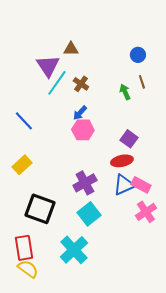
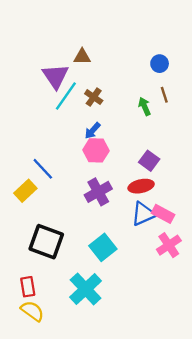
blue line: (24, 121) -> (43, 169), moved
purple cross: (85, 183) -> (98, 192), moved
red rectangle: (24, 248) -> (28, 287), size x0.7

